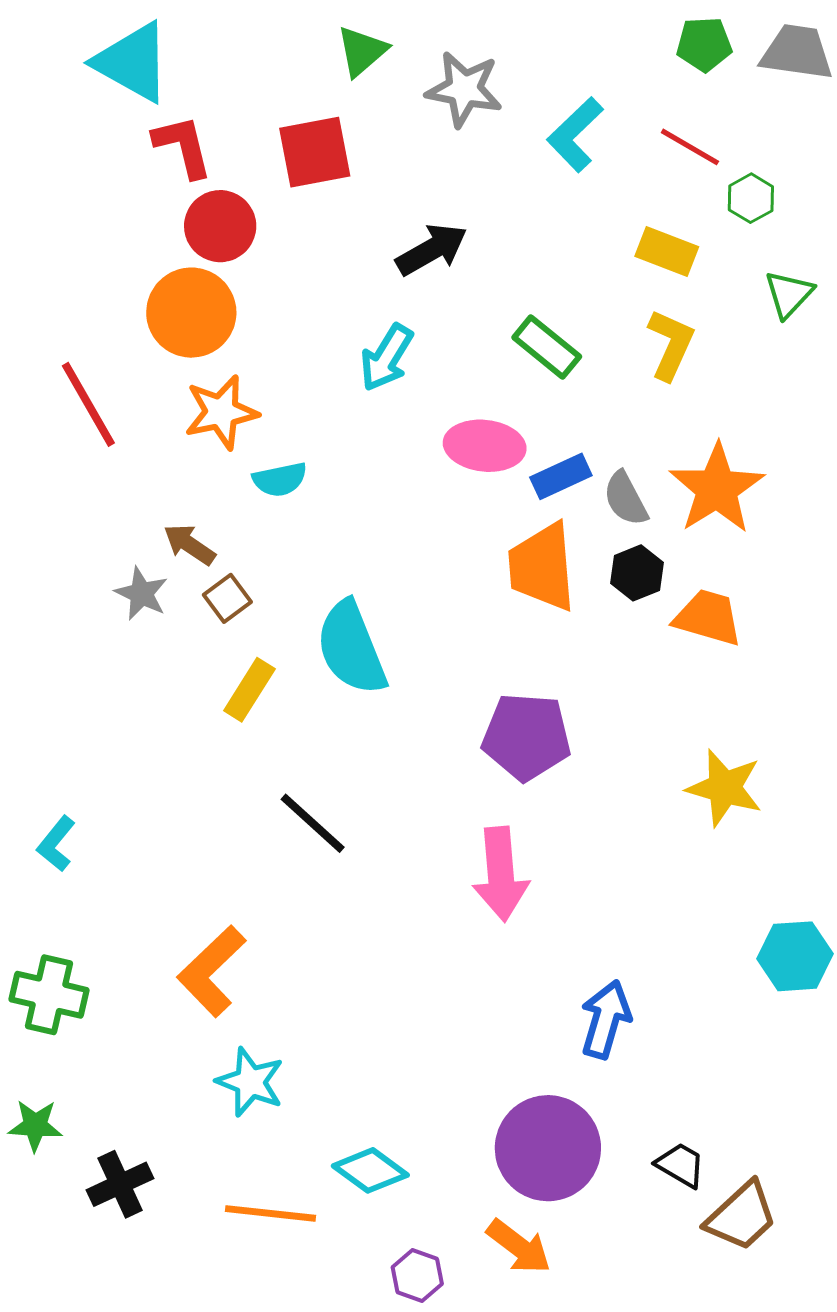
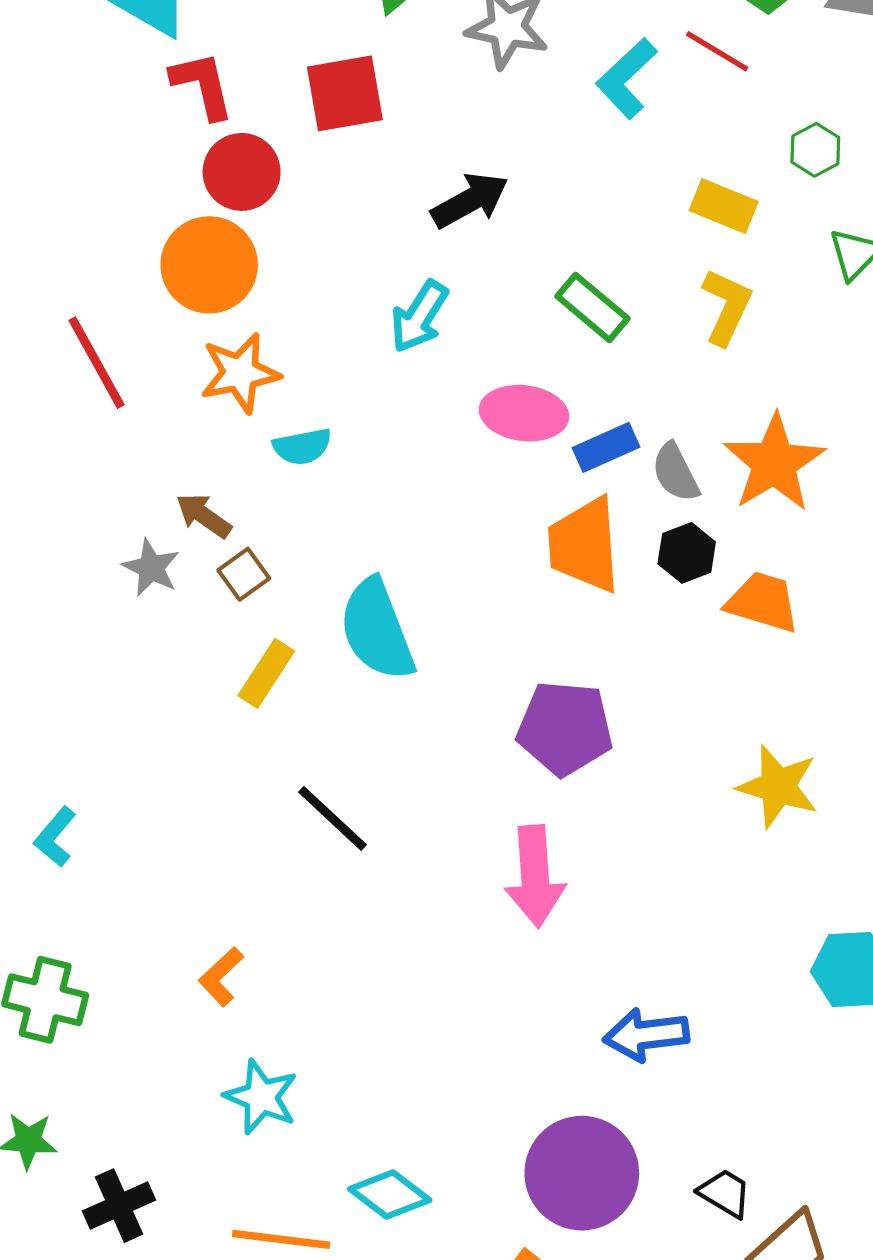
red line: (690, 147) -> (717, 51), moved
orange L-shape: (212, 971) -> (221, 977), size x0.6
blue arrow: (606, 1019) -> (646, 1035), turned -114

